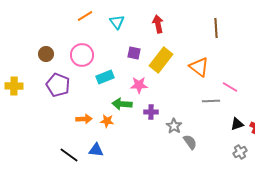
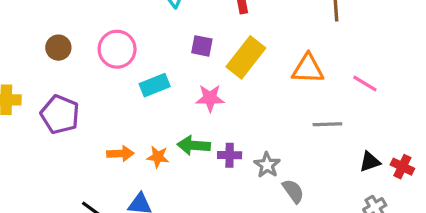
orange triangle: (199, 67) -> (308, 69), turned -35
purple pentagon: (58, 85) -> (60, 114), moved
pink line: (230, 87) -> (365, 83), moved
green arrow: (122, 104) -> (194, 145), moved
purple cross: (151, 112) -> (230, 155), moved

